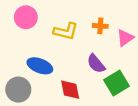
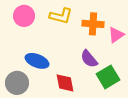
orange cross: (100, 26) -> (93, 24), size x1.5
yellow L-shape: (66, 31) -> (61, 16), moved

